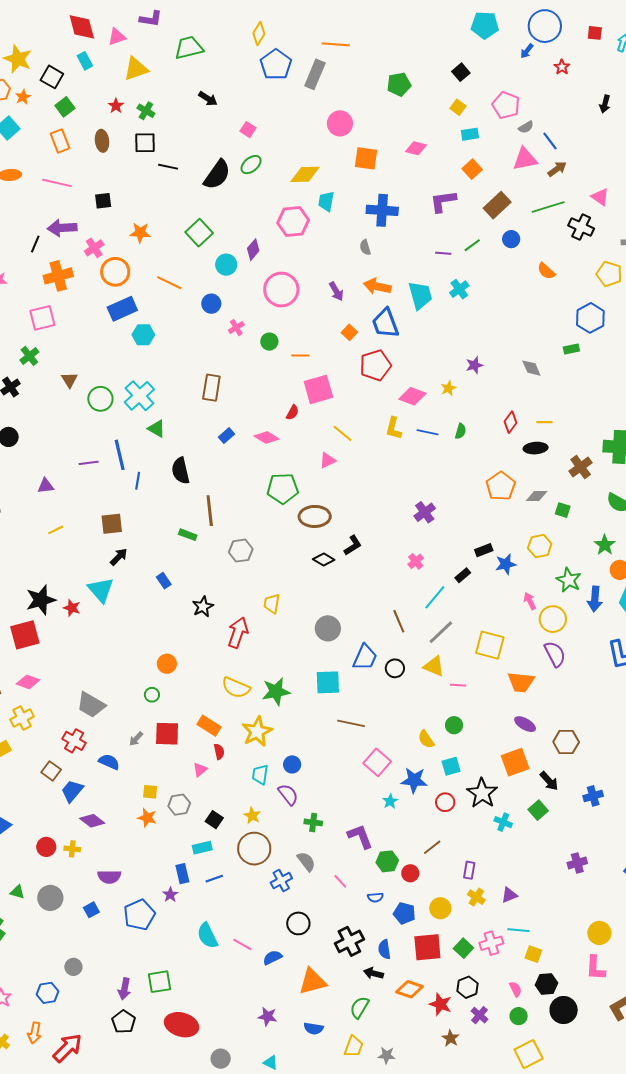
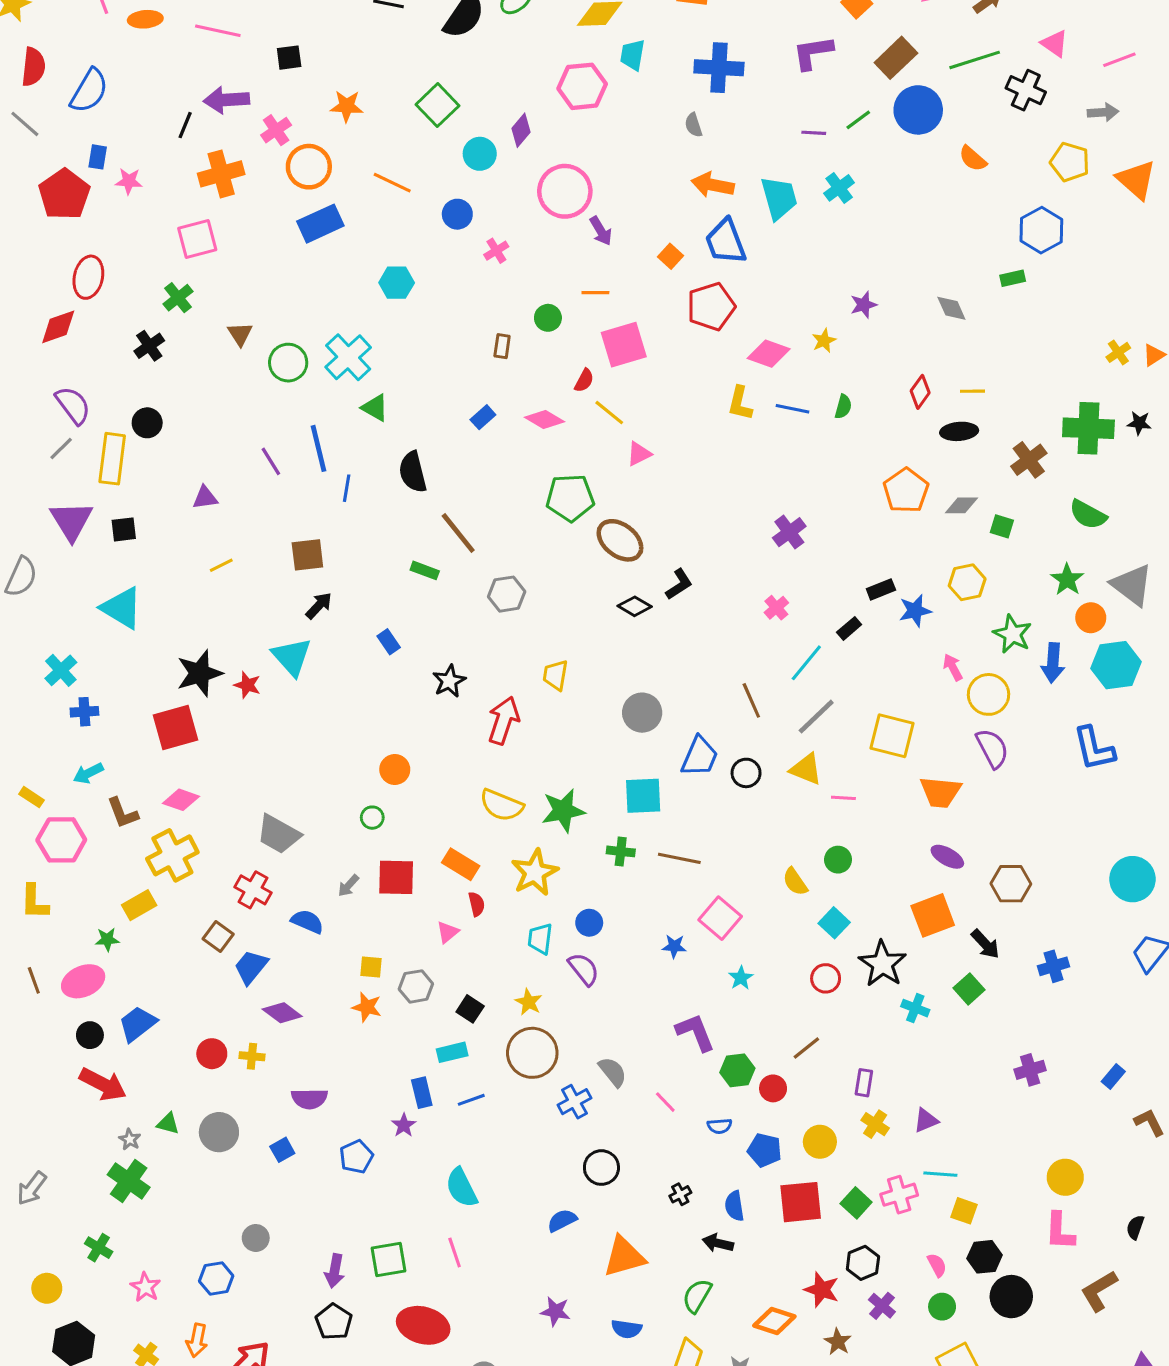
blue circle: (511, 239) -> (918, 110), size x1.8
purple arrow: (336, 291) -> (601, 231), moved
cyan hexagon: (143, 335) -> (397, 283), moved
green circle: (269, 342) -> (548, 318), moved
brown rectangle: (211, 388) -> (502, 346), moved, size x0.6
yellow line: (343, 433) -> (609, 413), moved
purple line: (89, 463) -> (271, 461), turned 66
brown line: (210, 511) -> (458, 533), turned -32
brown ellipse: (315, 516) -> (620, 540), turned 40
yellow cross: (22, 718) -> (172, 855), size x1.4
cyan square: (451, 766) -> (834, 923), turned -30
blue star: (414, 780) -> (674, 946), moved, size x0.6
green cross: (313, 822) -> (621, 851), moved
blue pentagon: (139, 915) -> (356, 1157), size x0.7
black cross: (349, 941) -> (680, 1194), size x0.5
pink line: (242, 945) -> (455, 1252), moved, turned 42
orange diamond: (409, 989) -> (774, 1321), moved

